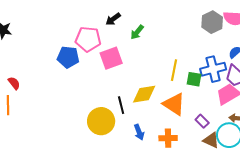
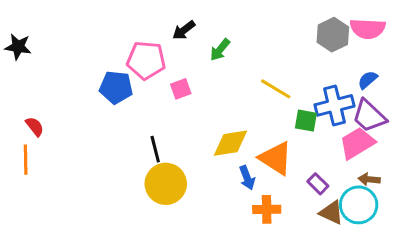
pink square: (111, 58) -> (181, 89), size x0.6
yellow line: (174, 70) -> (276, 89), moved, turned -70
black line: (121, 105) -> (155, 149), moved
blue arrow: (139, 132) -> (247, 178), moved

